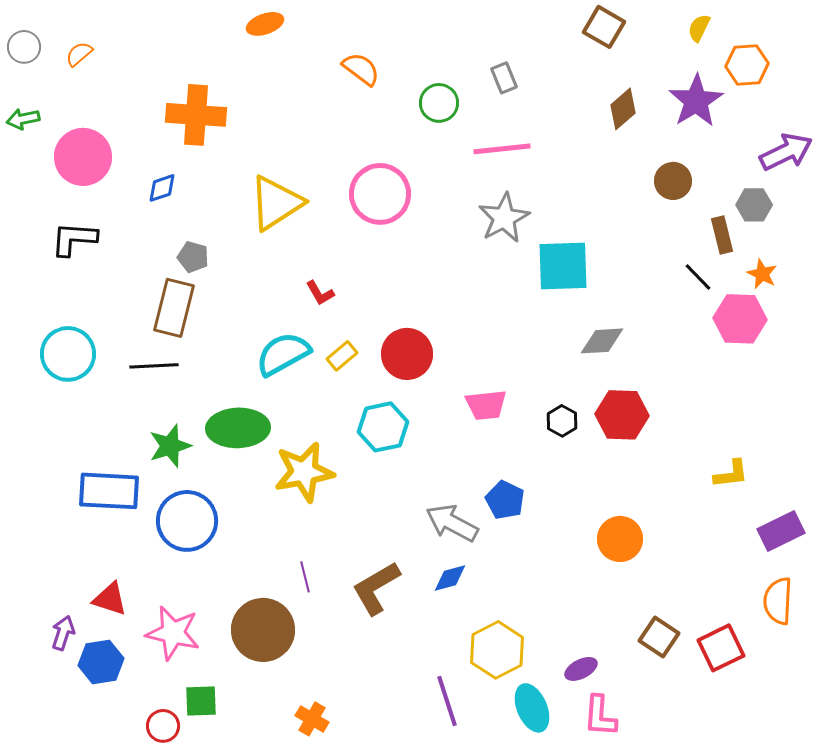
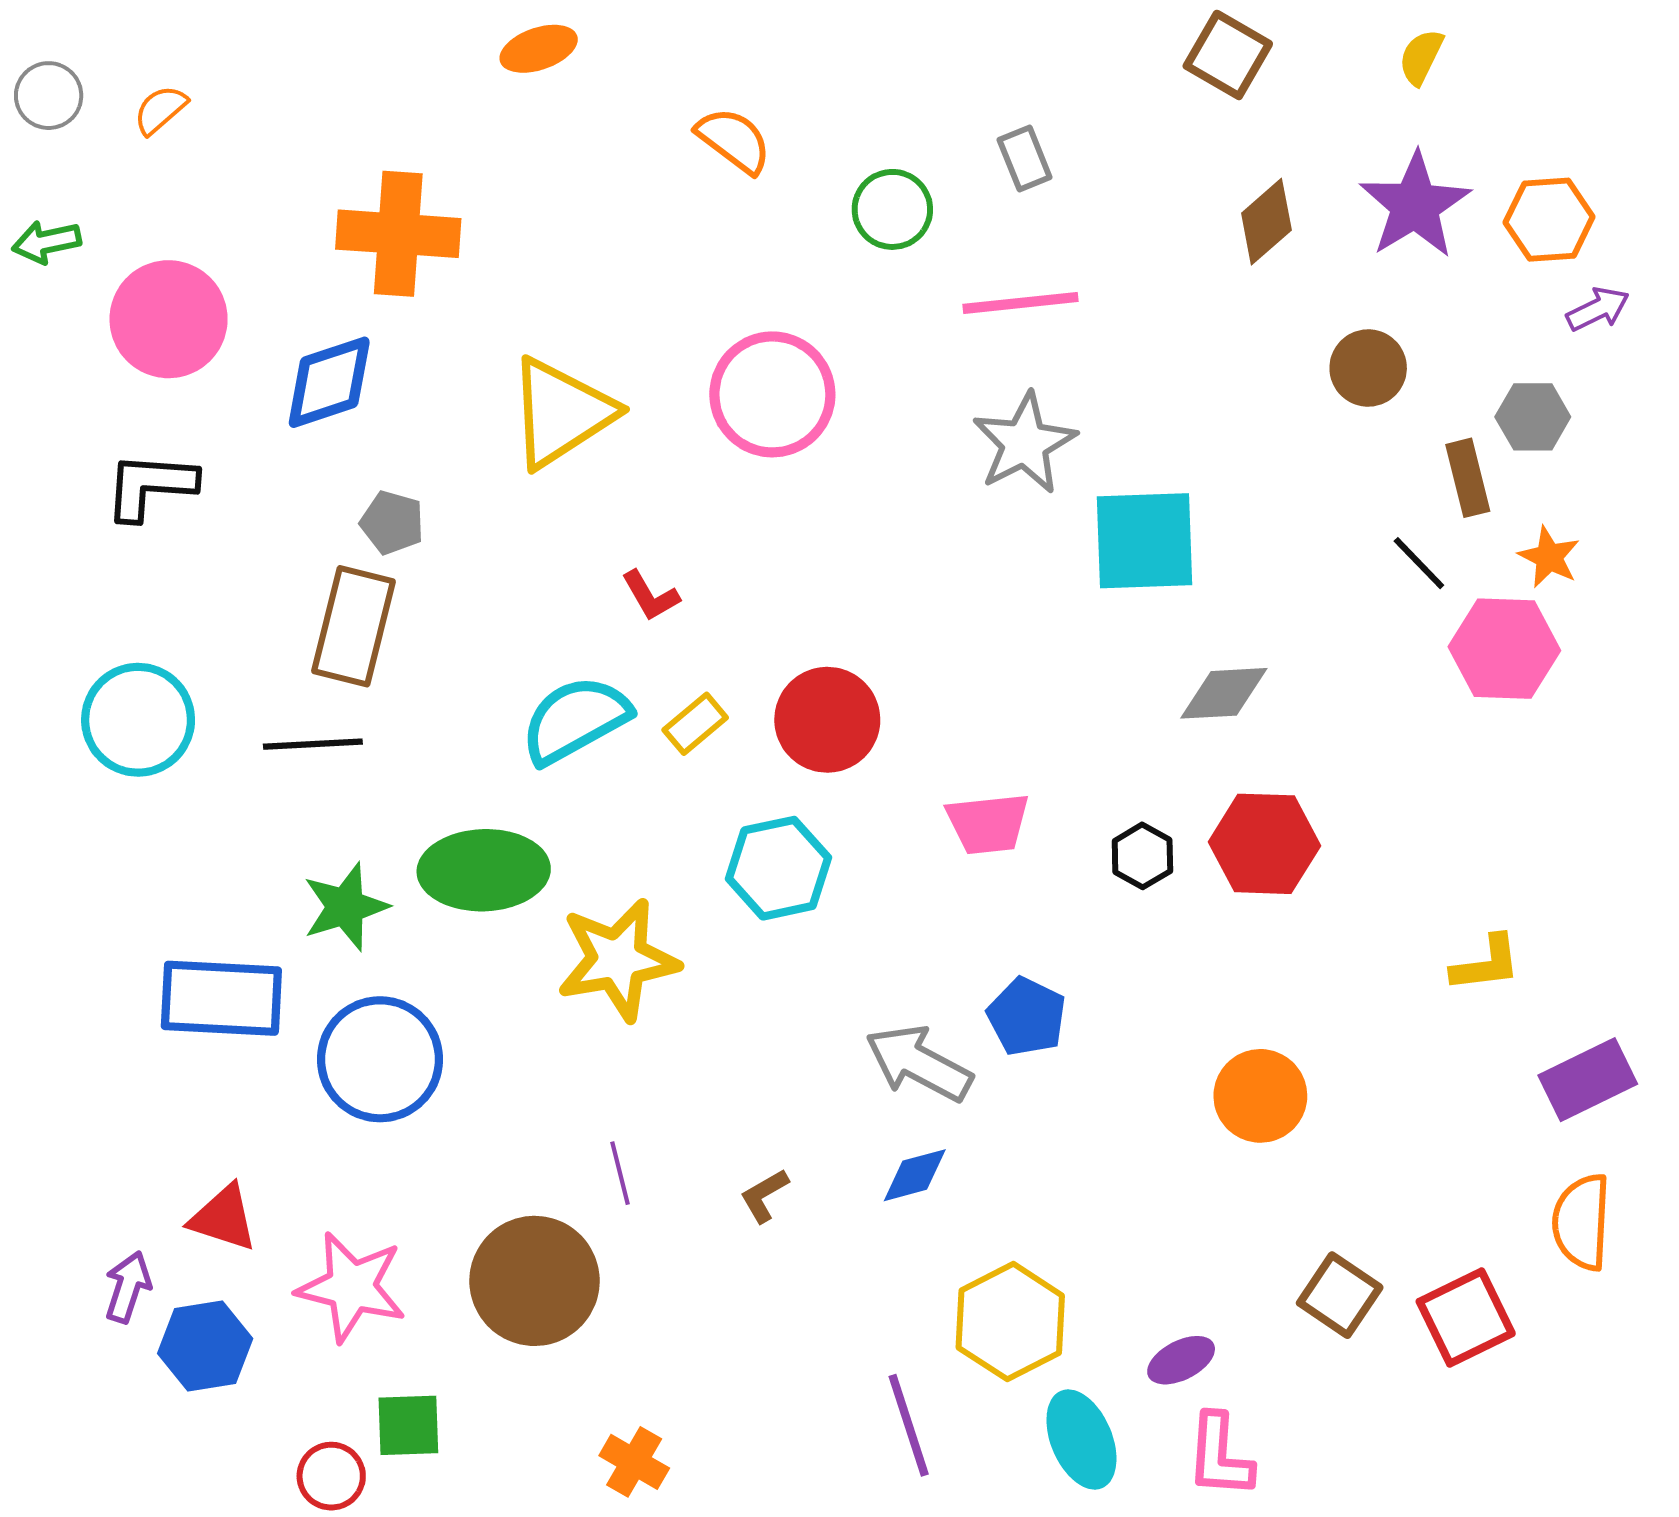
orange hexagon: (747, 65) -> (1549, 220), moved
purple arrow: (786, 152) -> (1598, 309), size x0.6
blue diamond: (162, 188) -> (329, 382), size x1.6
brown L-shape: (376, 588) -> (764, 1196), size x0.5

